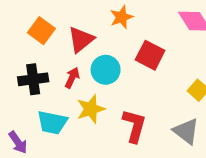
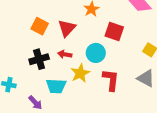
cyan circle: (106, 70) -> (96, 53), moved
red arrow: (72, 78) -> (65, 54), turned -96

